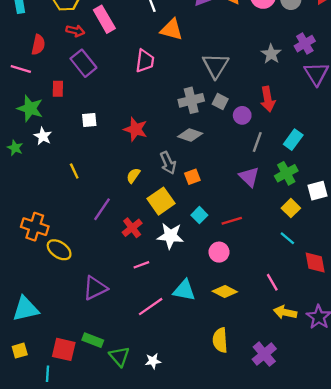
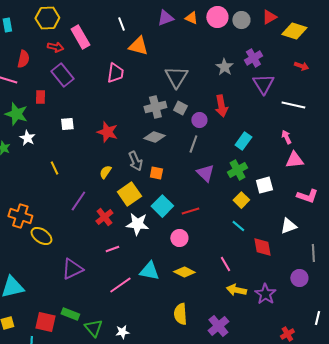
gray line: (257, 142) -> (193, 144), moved
orange square: (192, 177) -> (156, 173), turned 32
cyan square: (199, 215) -> (162, 206), size x1.5

